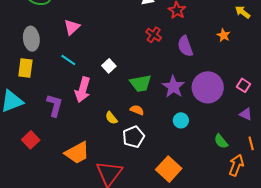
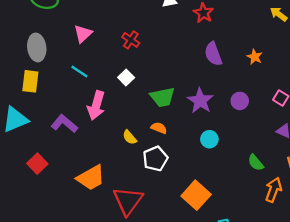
red cross: (154, 35) -> (131, 40), moved
orange star: (224, 35) -> (255, 57), moved
purple circle: (208, 87) -> (240, 101), size x0.5
purple L-shape: (55, 105) -> (64, 124), turned -65

